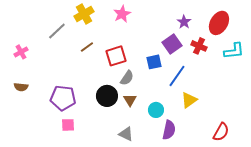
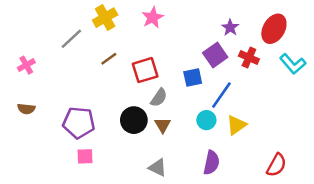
cyan L-shape: (234, 51) -> (293, 64), turned 55
cyan circle: (156, 110) -> (206, 120), moved

